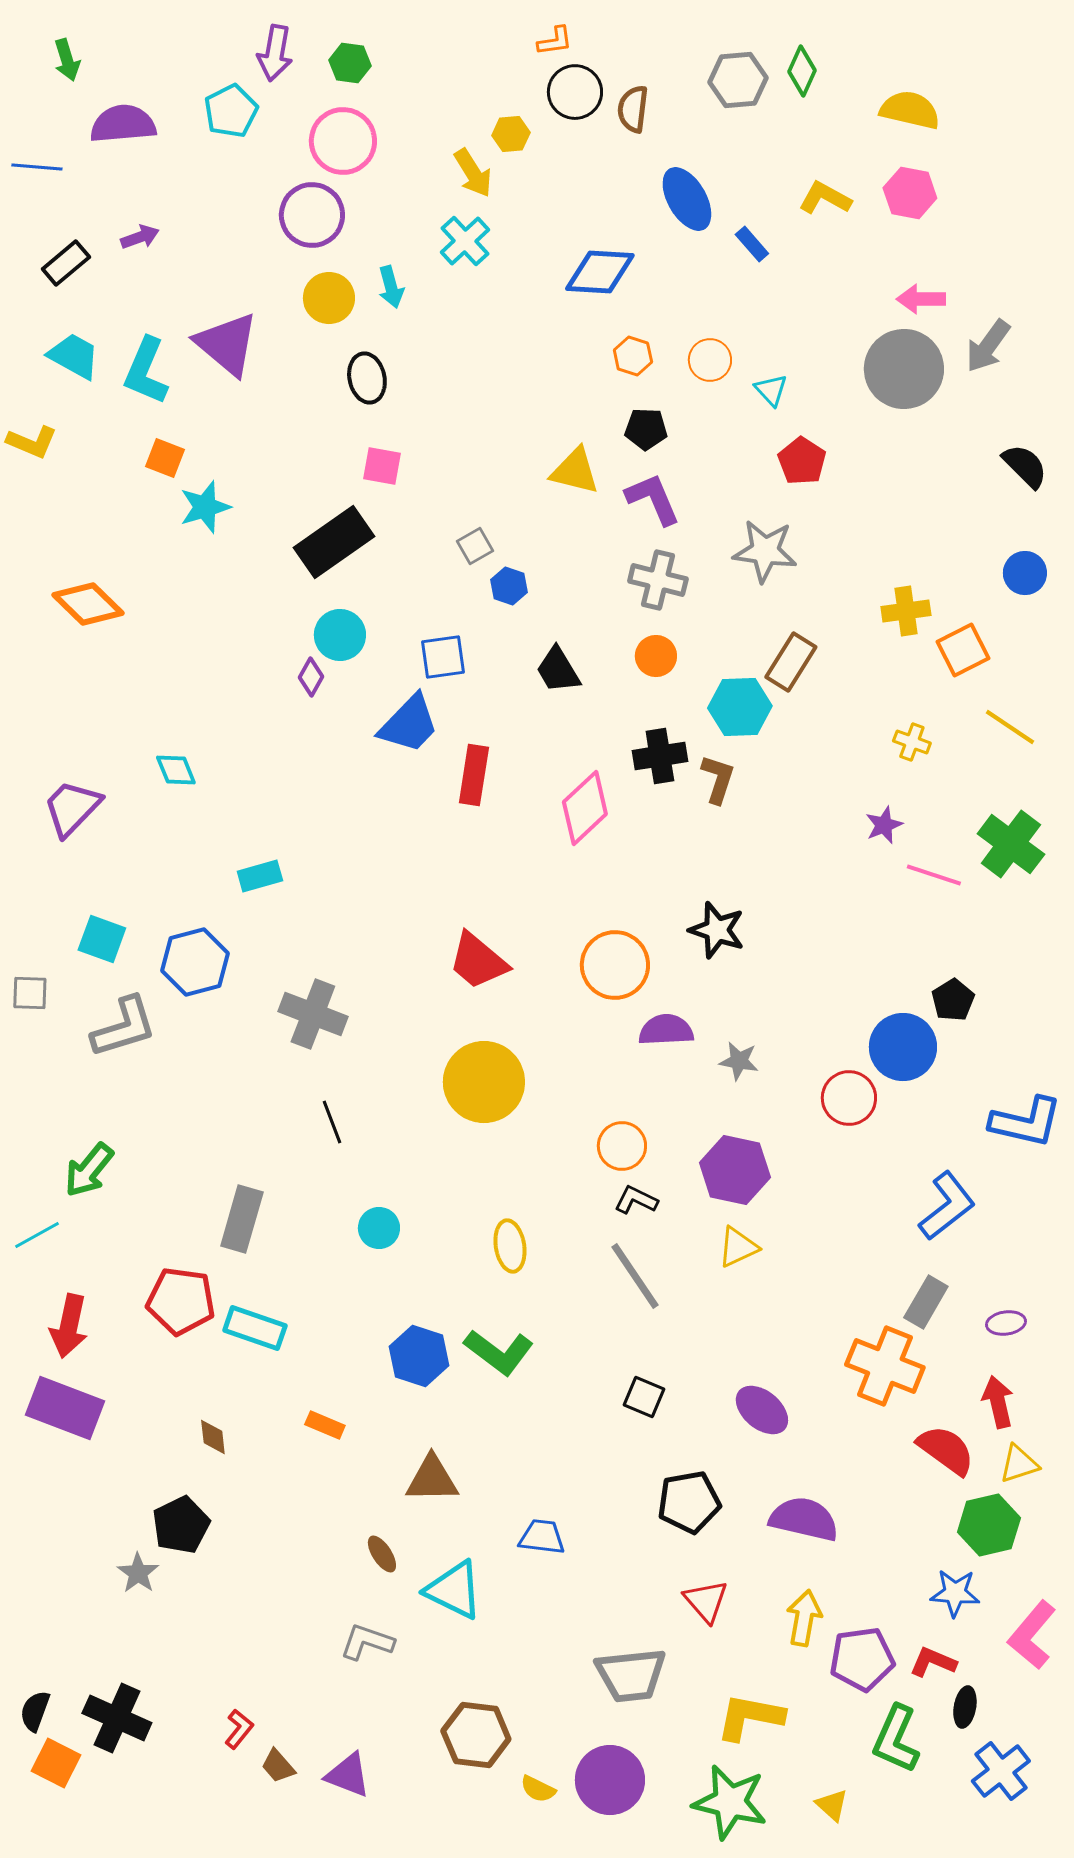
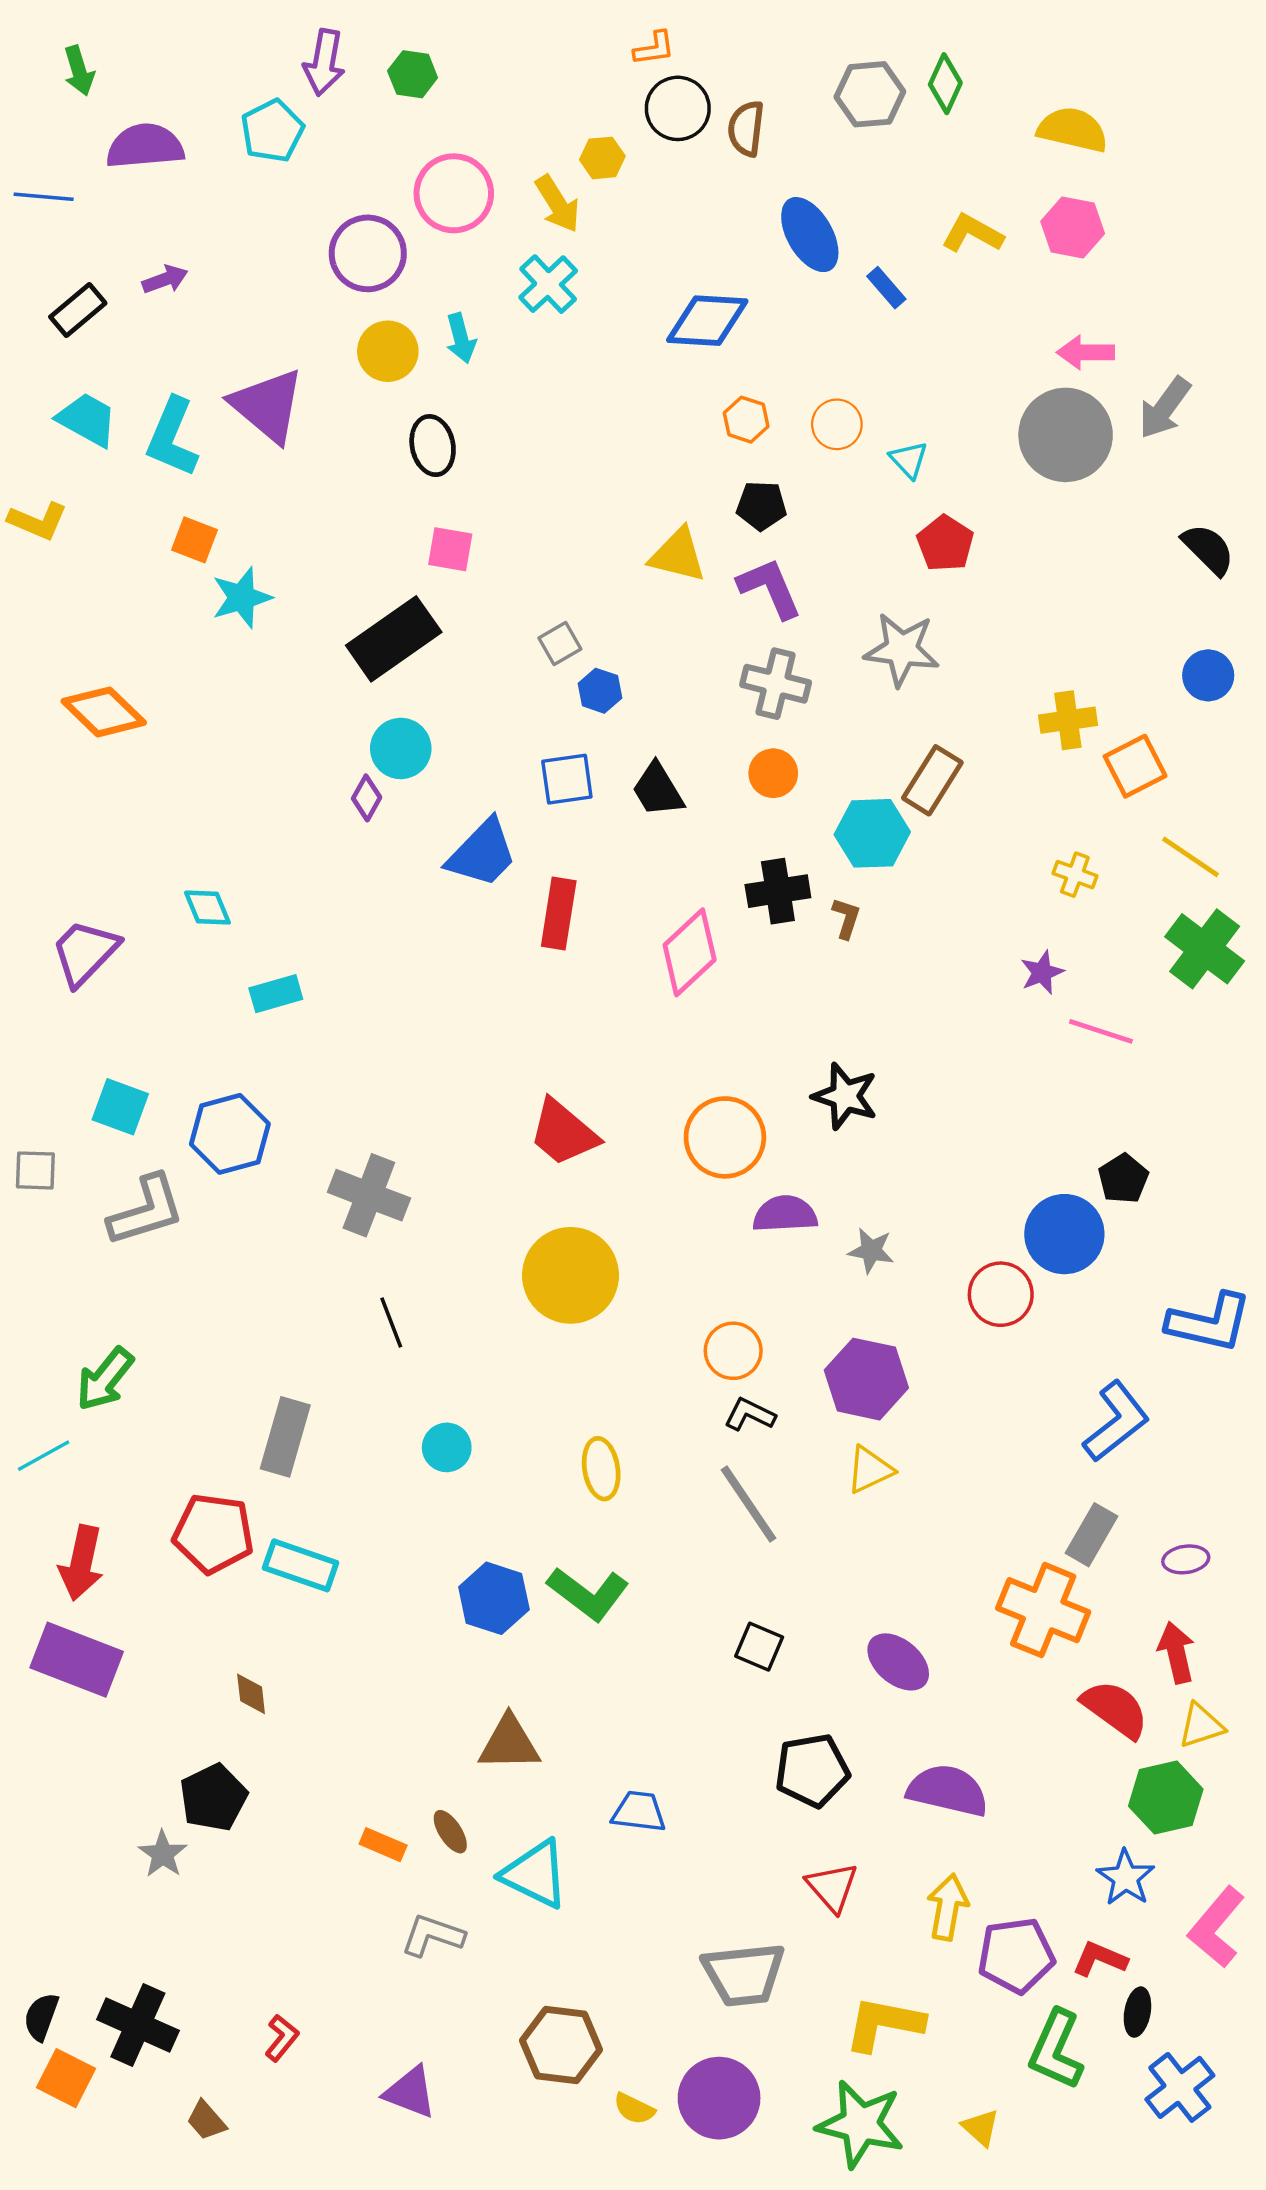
pink circle: (343, 141) -> (454, 193), moved
blue square: (443, 657) -> (567, 779), moved
brown L-shape: (718, 779) -> (846, 918), size x0.7
green cross: (1011, 844) -> (1205, 949), moved
cyan rectangle: (260, 876) -> (276, 994), moved
orange rectangle: (325, 1425) -> (383, 1845), moved
blue star: (955, 1593) -> (1126, 1878), turned 30
brown trapezoid: (278, 1766) -> (206, 2120), moved

